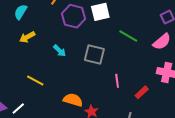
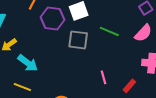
cyan arrow: (60, 51) -> (28, 63), moved, size x1.5
gray square: (94, 54) -> (78, 40), moved

